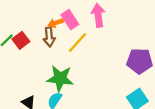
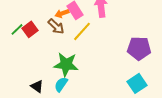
brown arrow: (49, 37) -> (56, 26), turned -42

